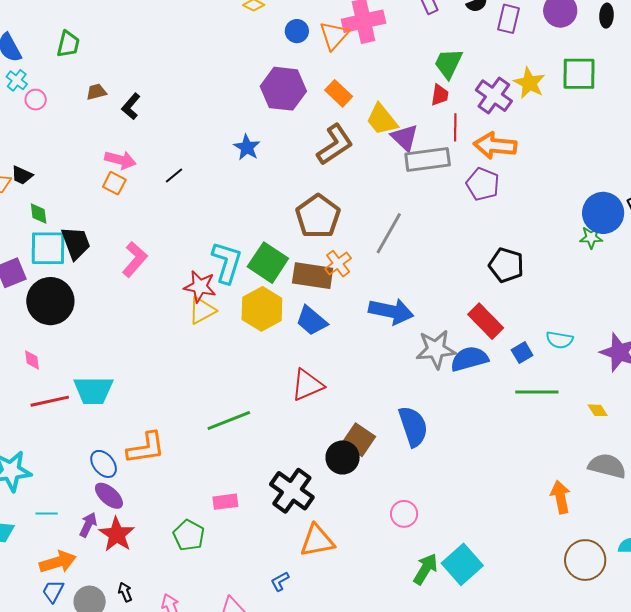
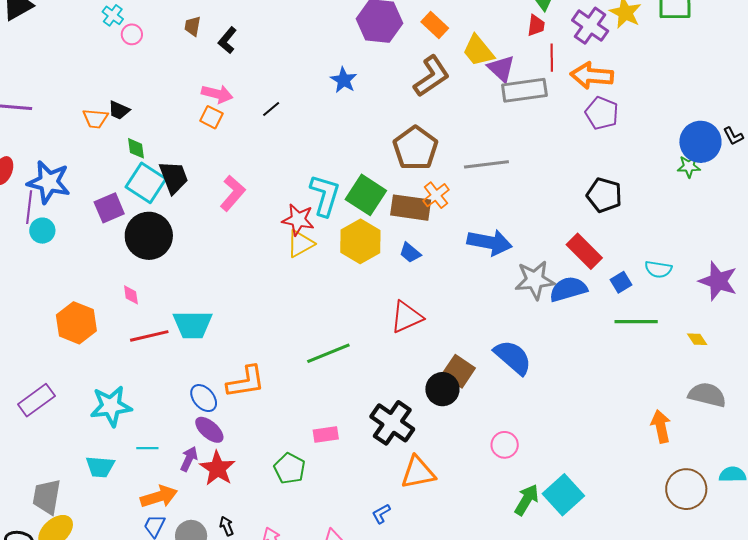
brown trapezoid: (96, 92) -> (192, 26), turned -65
purple pentagon: (483, 184) -> (602, 113), moved
gray line: (389, 233) -> (486, 164), turned 54
cyan square: (48, 248) -> (146, 183), turned 33
blue trapezoid: (312, 321) -> (410, 253), size x0.7
blue semicircle: (413, 426) -> (513, 357), turned -30

